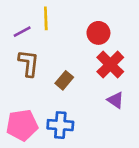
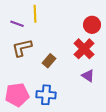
purple line: (22, 32) -> (17, 24), turned 48
red circle: (98, 33) -> (92, 25), moved
brown L-shape: (29, 63) -> (22, 48), turned -110

